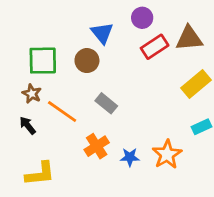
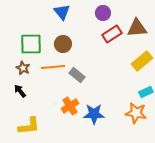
blue triangle: (102, 33) -> (62, 12), moved
orange line: (62, 112) -> (53, 67), moved, turned -40
orange star: (167, 154) -> (136, 113), moved, turned -30
blue star: (130, 157) -> (94, 114), size x1.5

